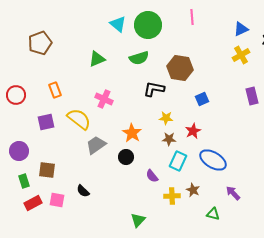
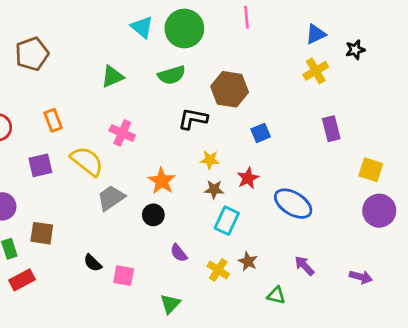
blue ellipse: (213, 160) -> (293, 204), moved
purple semicircle: (152, 176) -> (179, 253), moved
yellow cross: (172, 196) -> (218, 270), turned 35
pink square: (57, 200) -> (124, 276), moved

